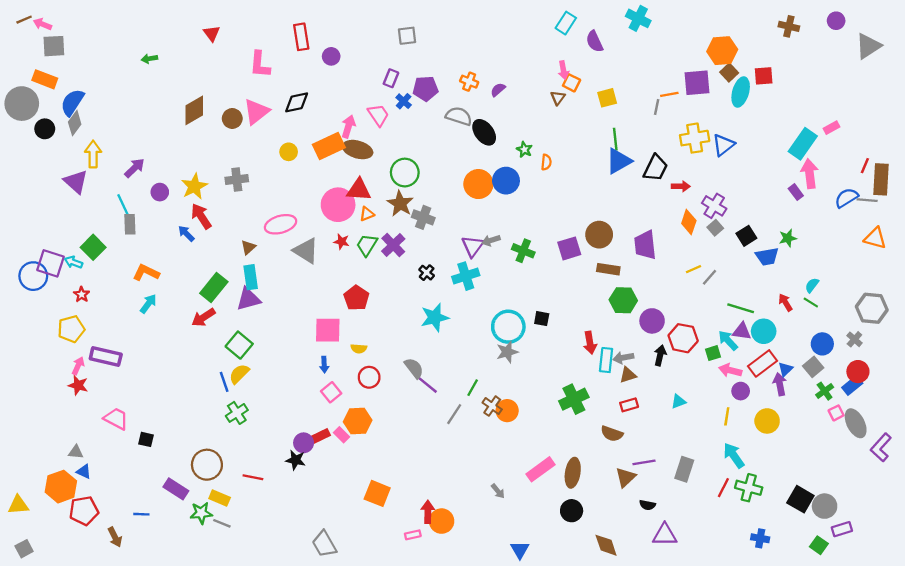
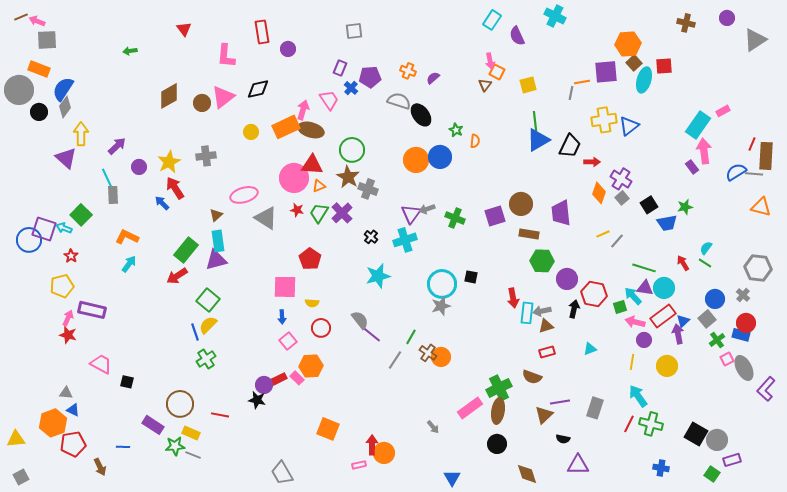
blue rectangle: (852, 385) -> (741, 335), turned 54
green cross: (574, 399) -> (499, 388), moved

